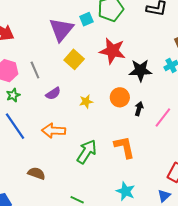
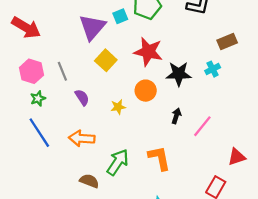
purple semicircle: (53, 93) -> (82, 97), turned -91
orange circle: (120, 97) -> (146, 91), moved
brown semicircle: (36, 173) -> (89, 181), moved

